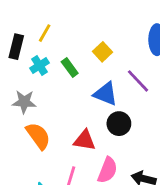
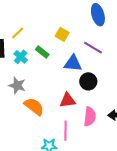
yellow line: (45, 33) -> (18, 33), turned 32
gray star: (24, 102) -> (17, 85), turned 30

